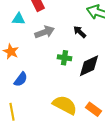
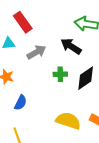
black arrow: (80, 32) -> (71, 46), size x1.5

